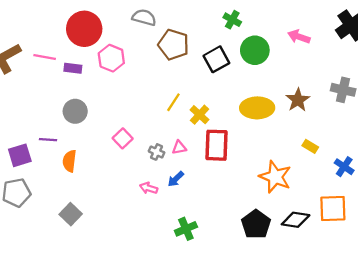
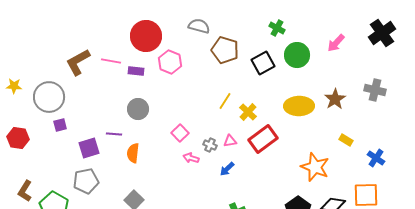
pink arrow: (299, 37) -> (336, 43), turned -66
red rectangle: (216, 145) -> (263, 139), turned 52
pink arrow: (149, 188) -> (191, 158), moved

